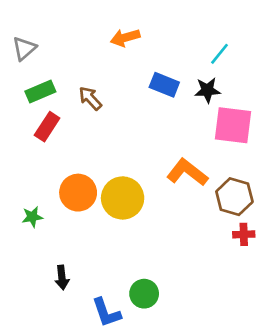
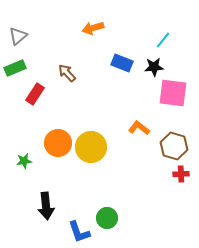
green rectangle: (40, 92) -> (15, 68), moved
orange L-shape: (187, 172) -> (139, 128), size x0.7
black arrow: (62, 277) -> (46, 206), size x1.5

